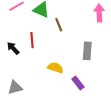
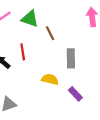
gray rectangle: (87, 51) -> (71, 58), moved

